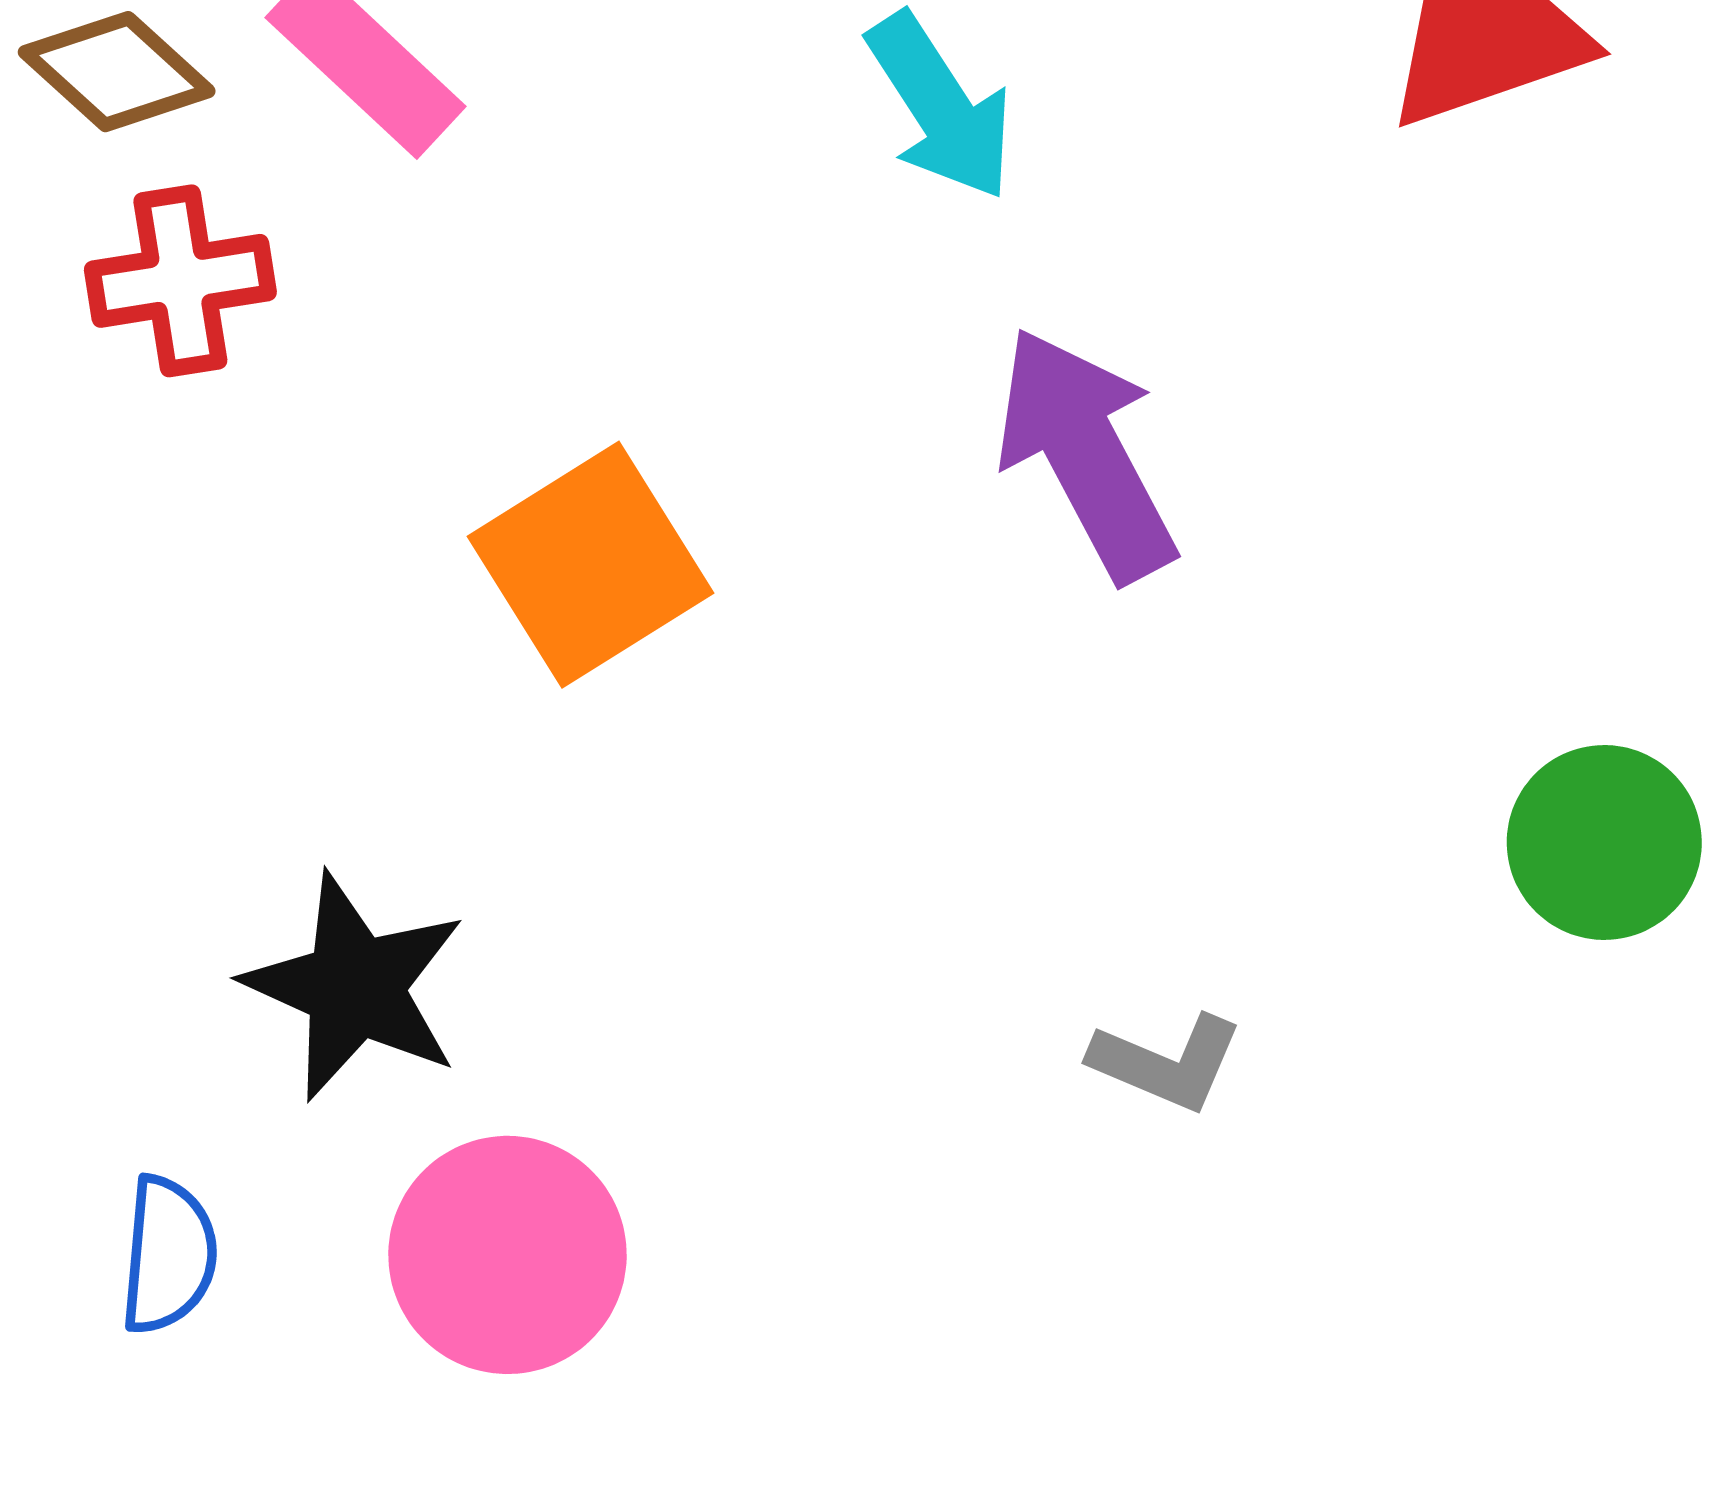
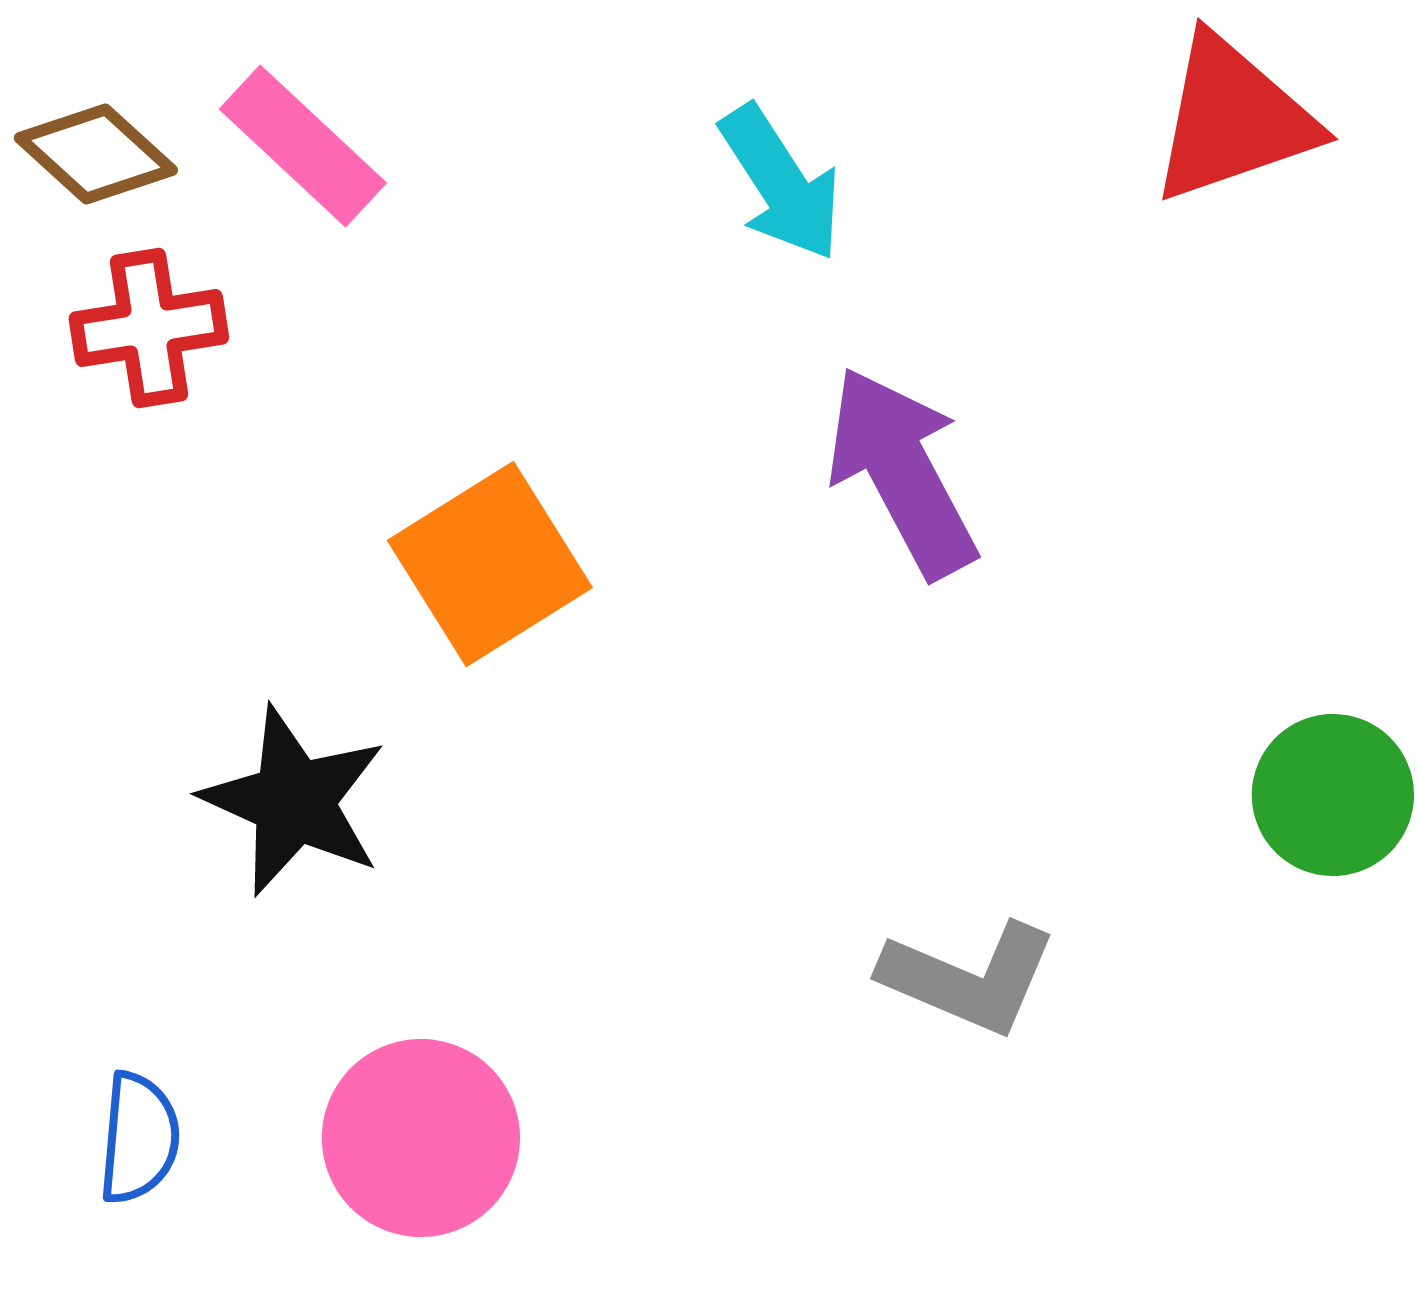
black star: (355, 987) -> (294, 801), moved
gray L-shape: (1167, 1063) -> (969, 978), size x1.4

